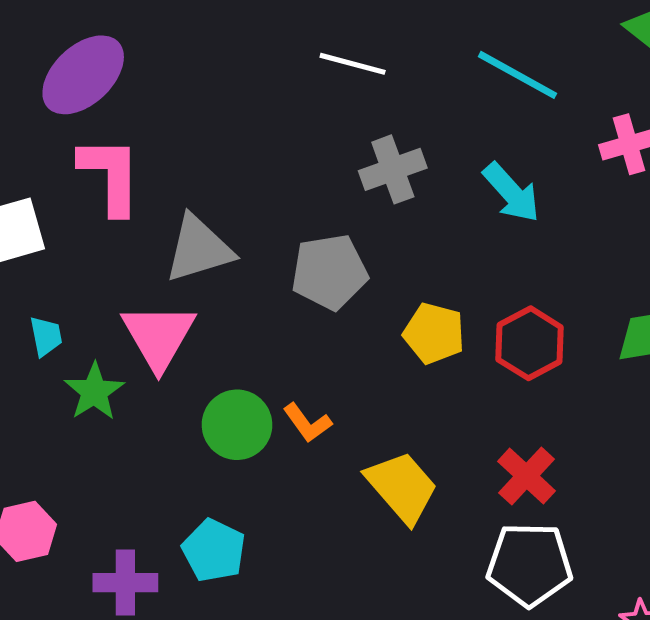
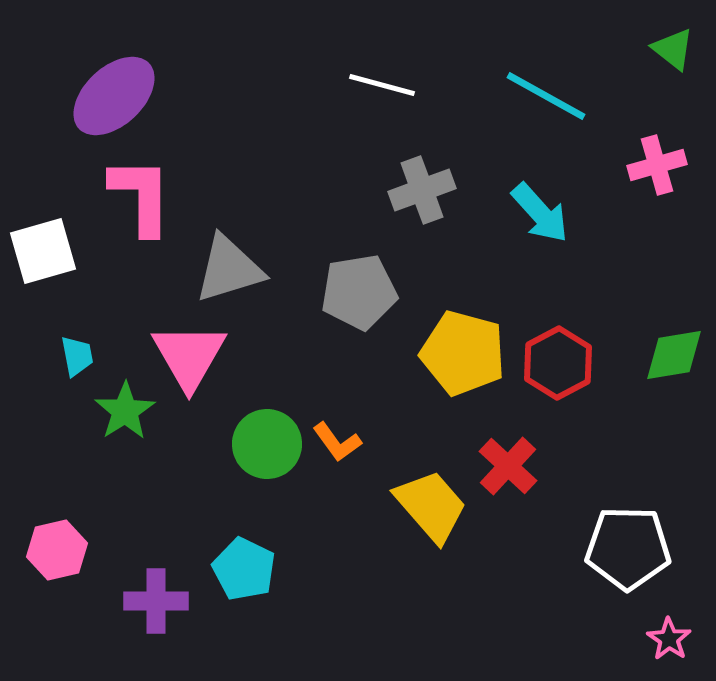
yellow pentagon: (434, 333) -> (463, 353), size x1.4
red cross: (527, 476) -> (508, 466), moved
white pentagon: (530, 565) -> (628, 548), moved

